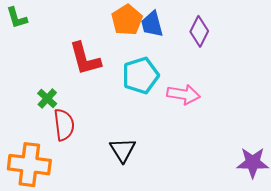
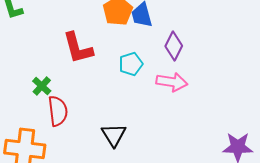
purple diamond: (199, 31) -> (174, 46), moved
cyan pentagon: (140, 75) -> (131, 64), size x0.7

